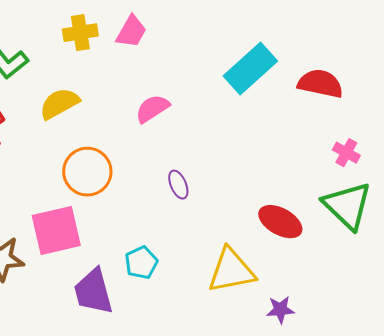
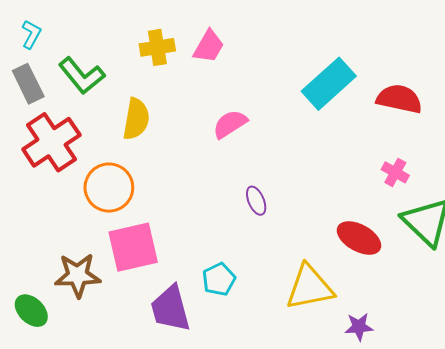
yellow semicircle: (59, 104) -> (136, 119), turned 129
pink cross: (346, 153) -> (395, 172), moved
orange circle: (87, 172) -> (109, 188), moved

